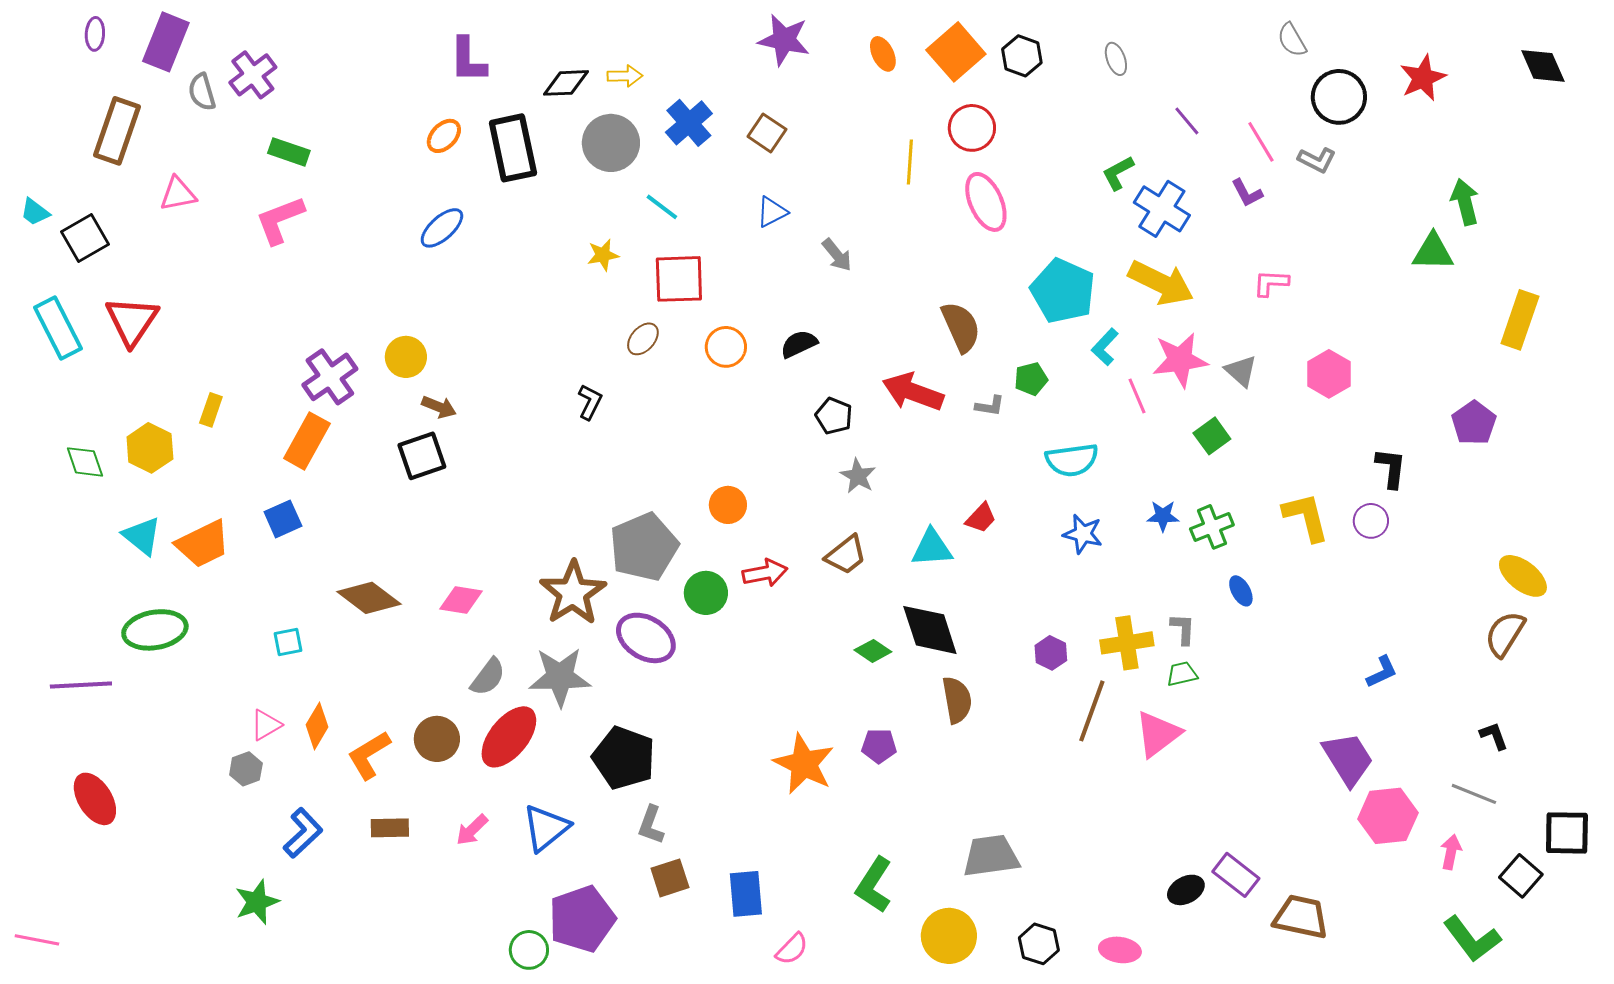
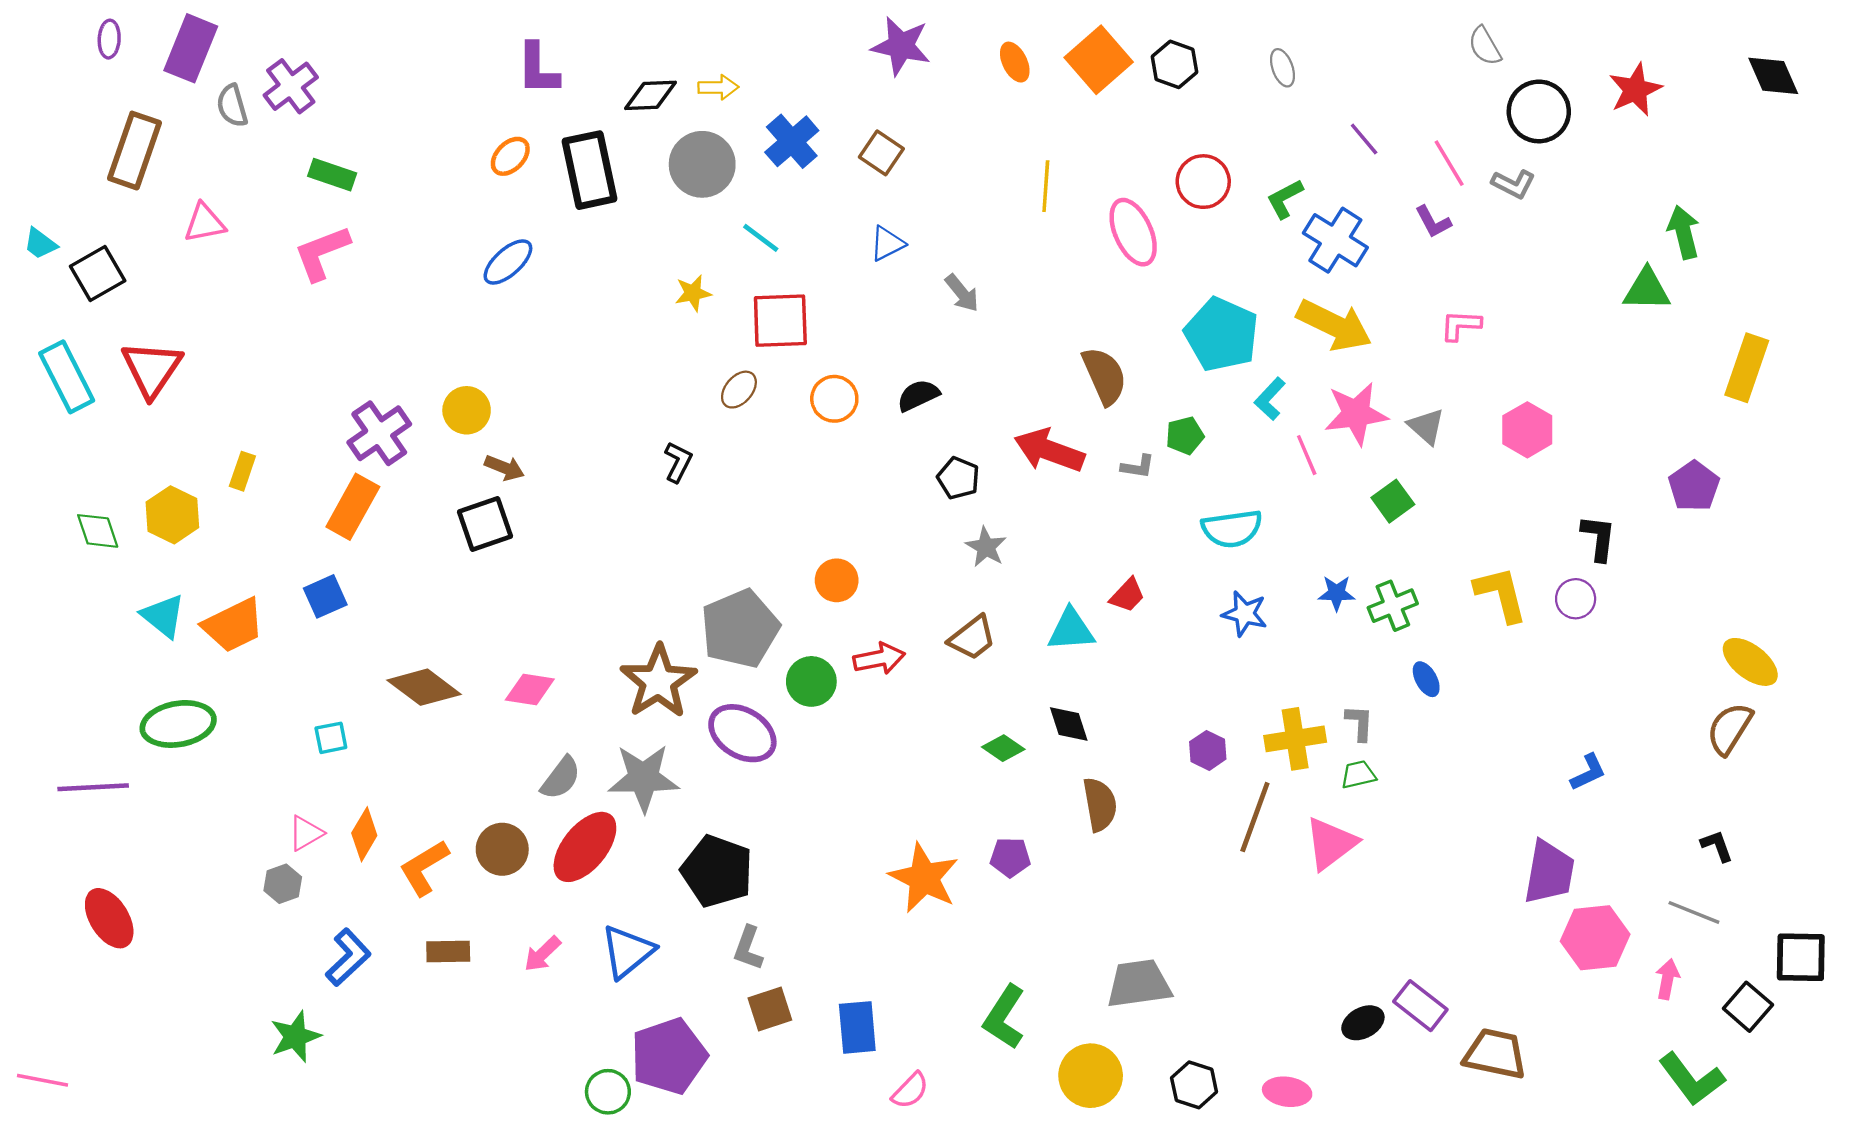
red circle: (972, 128) -> (1203, 182), moved
black diamond: (930, 630) -> (1069, 724), size x0.6
purple trapezoid: (1348, 759) -> (1549, 872), turned 42

